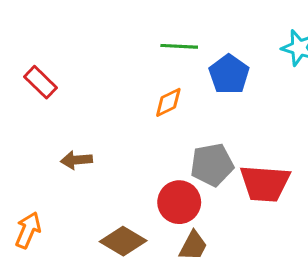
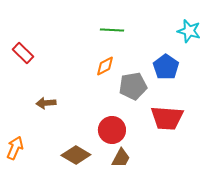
blue pentagon: (229, 74) -> (166, 67), moved
gray pentagon: (212, 165) -> (133, 86), moved

